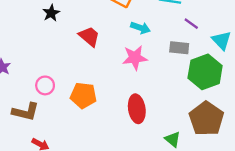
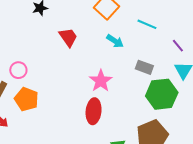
purple line: (191, 24) -> (178, 46), moved
pink star: (135, 58) -> (101, 81), moved, turned 30
orange pentagon: (83, 95) -> (26, 99), moved

